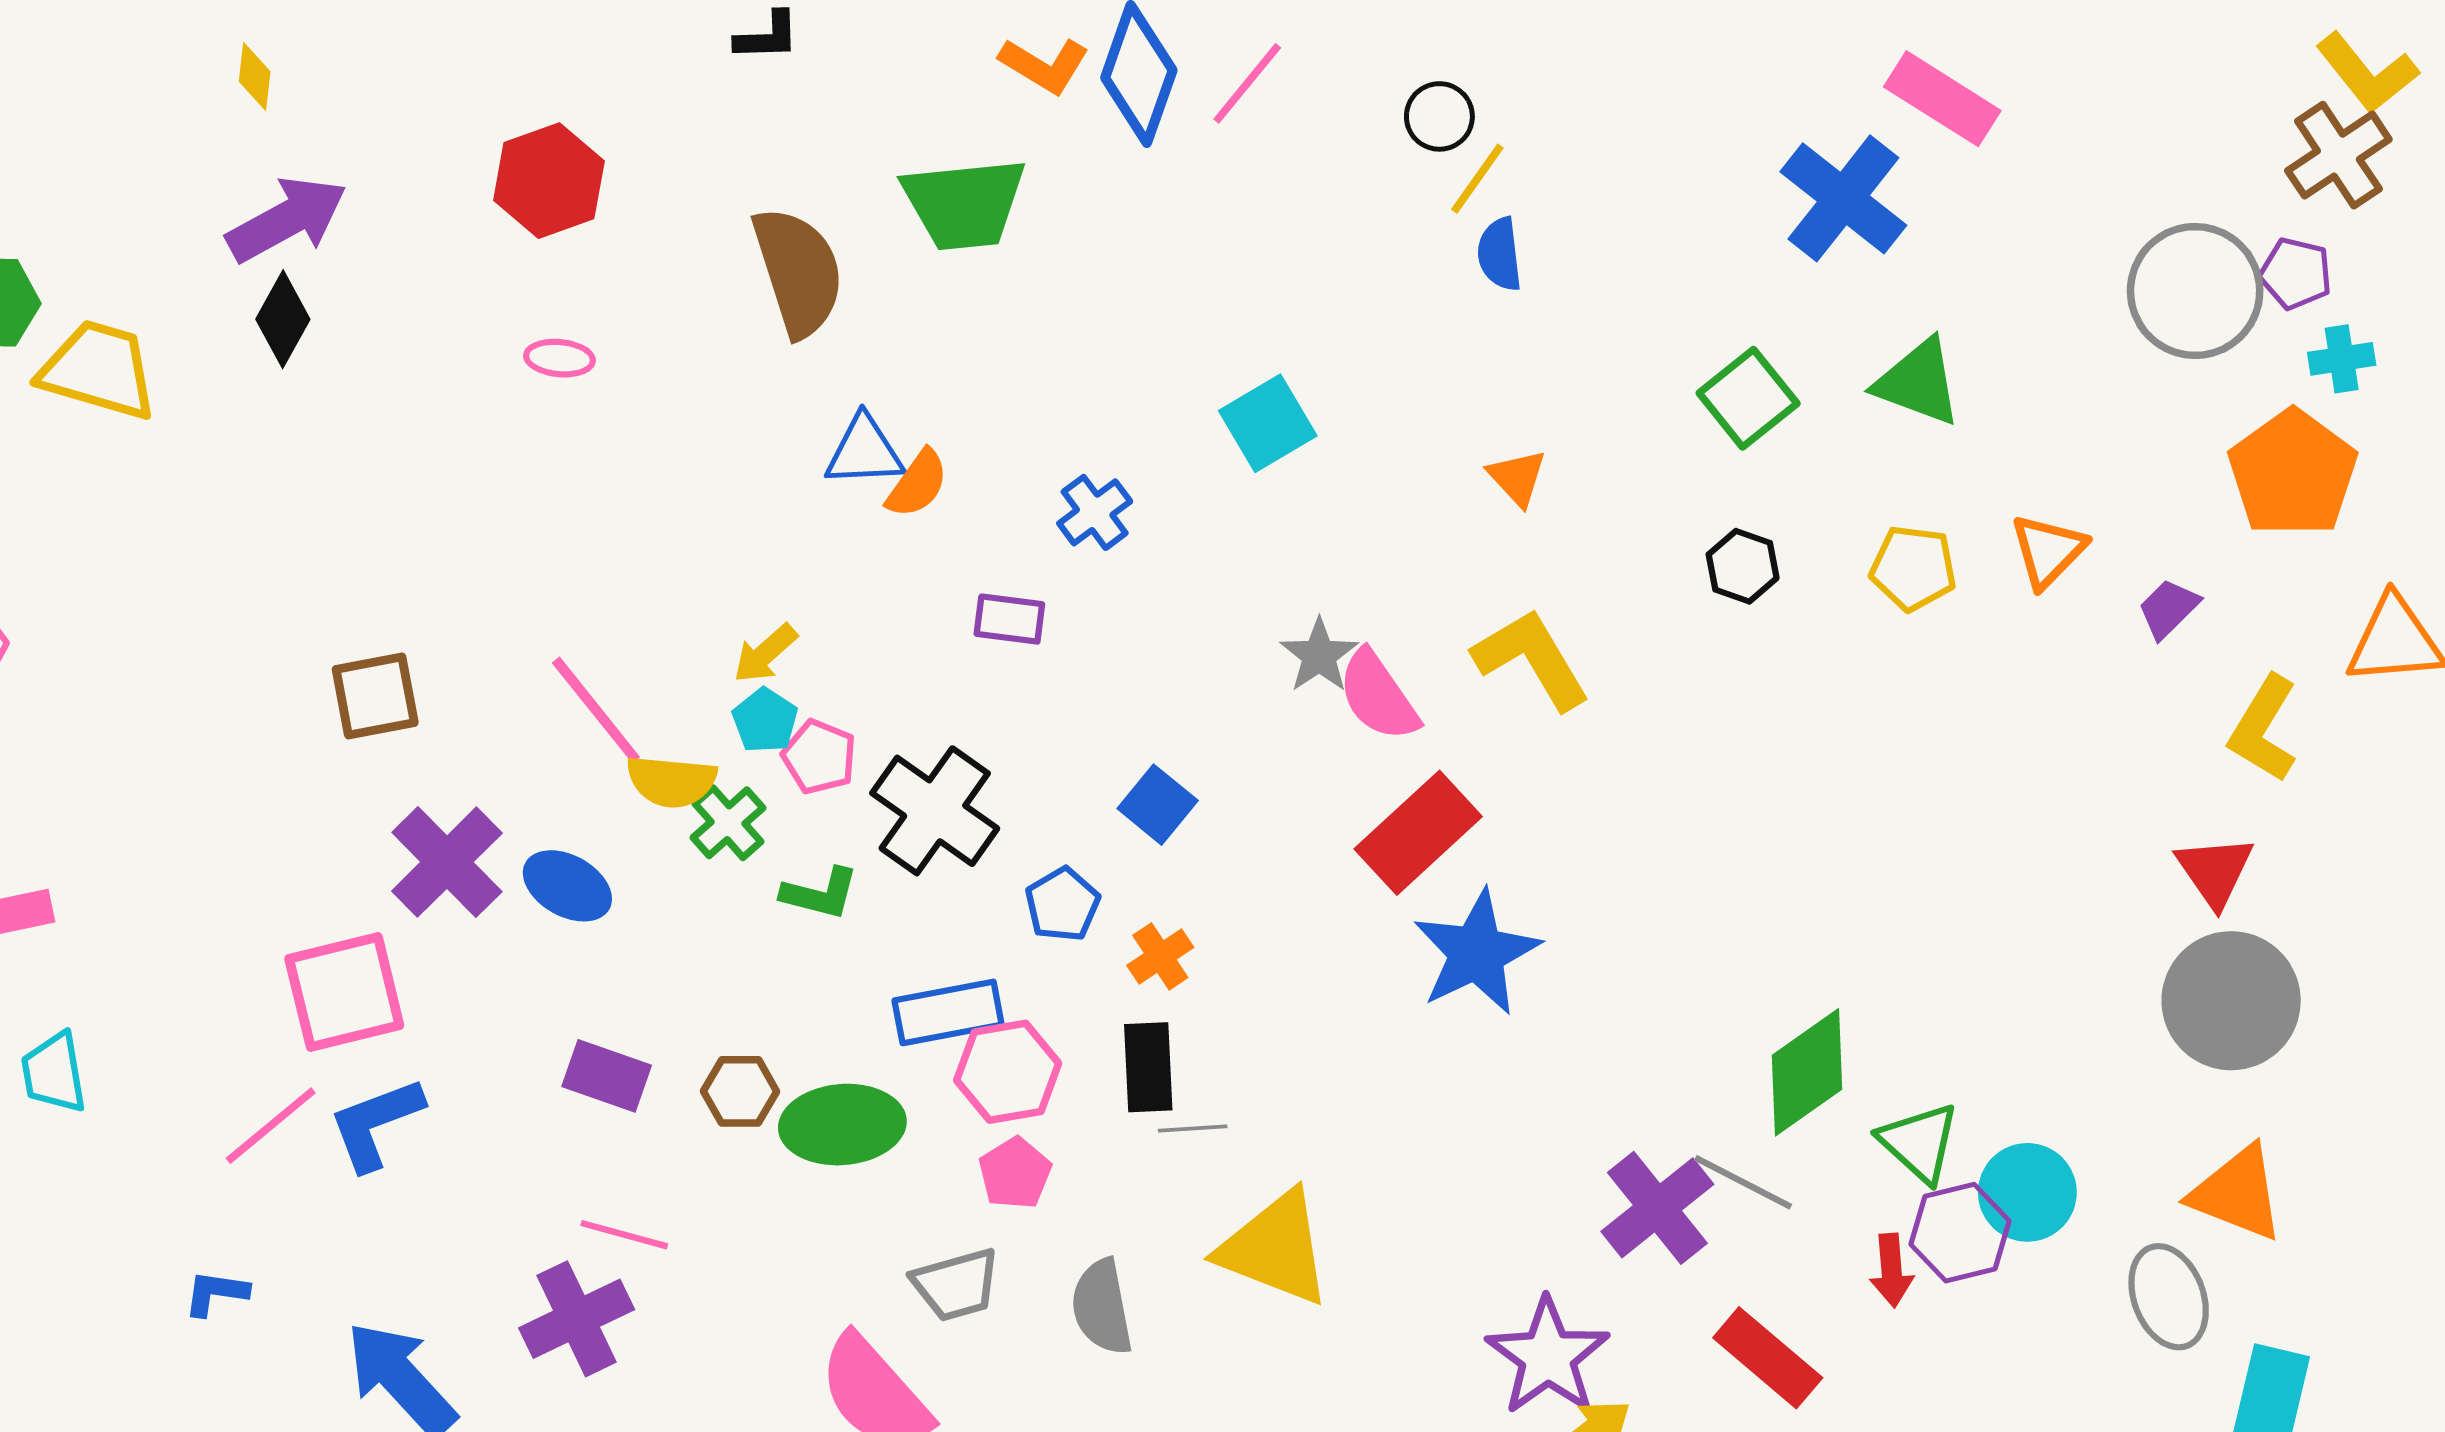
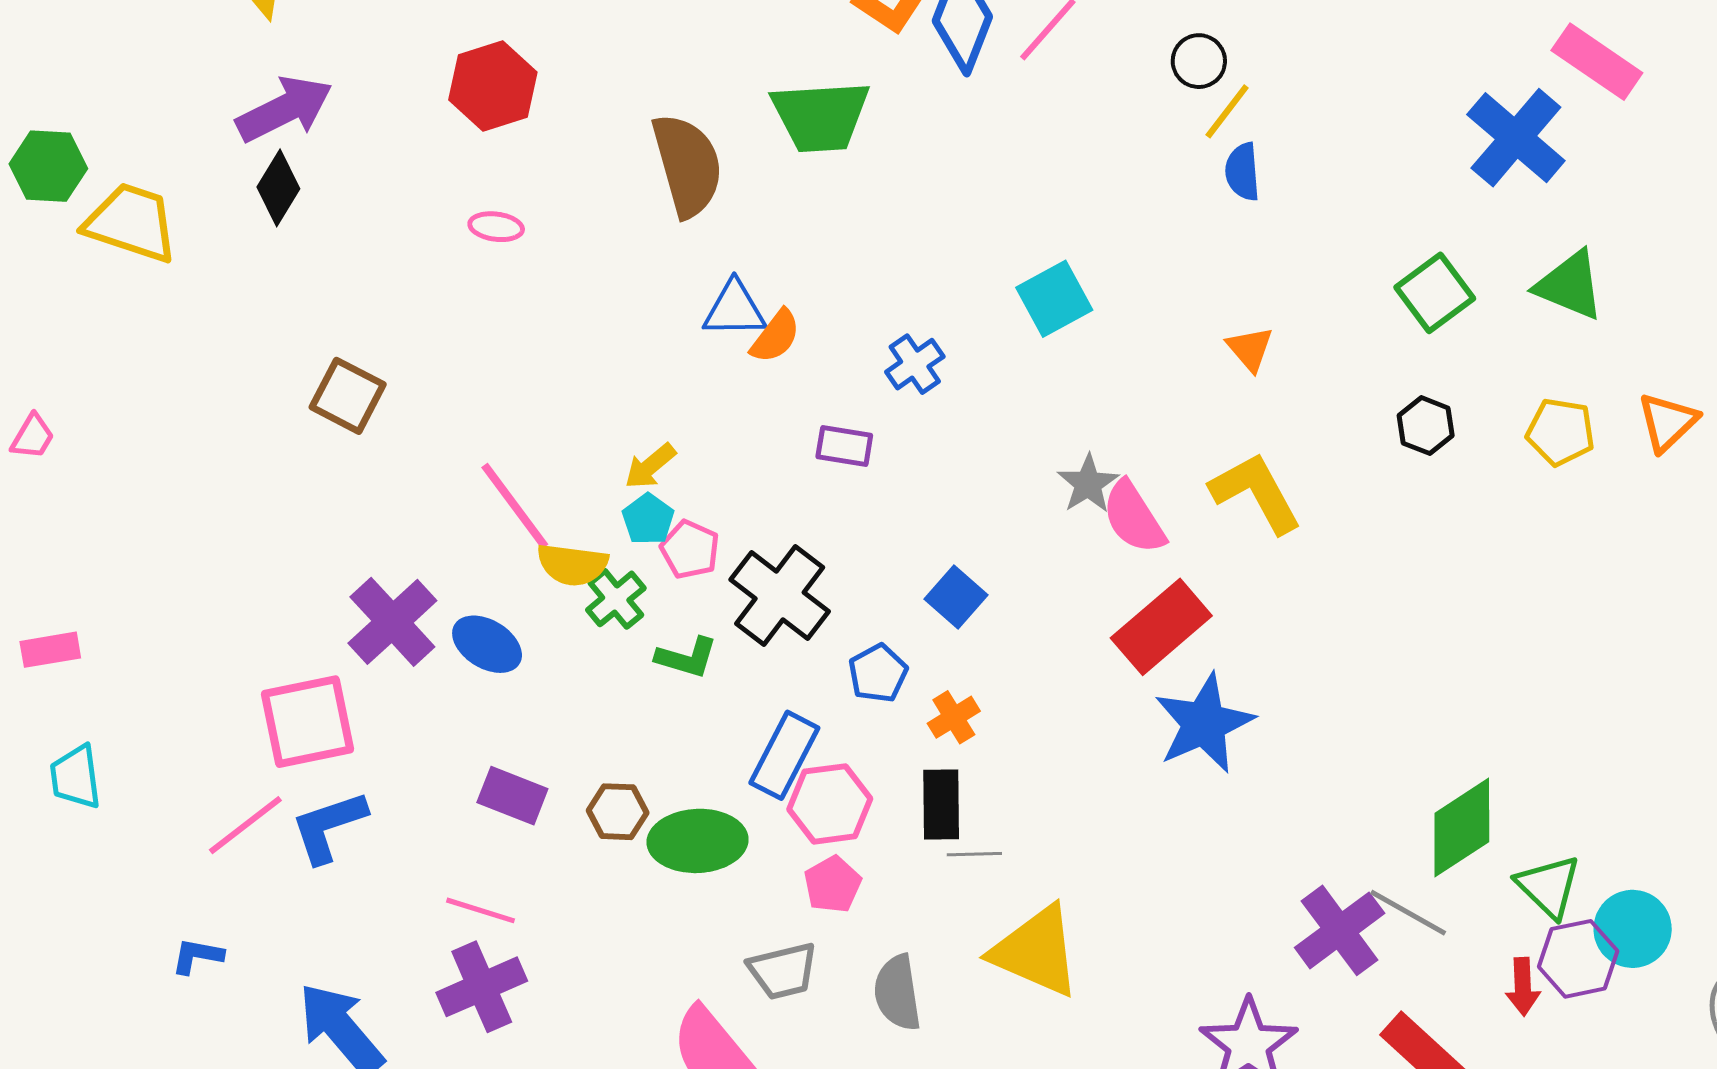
brown square: (375, 696) -> (348, 396), moved, turned 36
blue rectangle: (948, 1012) -> (784, 755), turned -54
pink line: (624, 1235) -> (481, 910), moved

